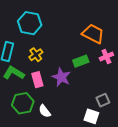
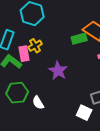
green rectangle: (81, 61) -> (79, 39), moved
pink rectangle: (37, 80) -> (24, 54), moved

